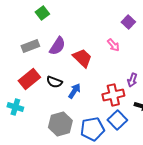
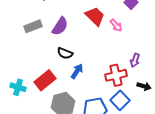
red trapezoid: (82, 58) -> (95, 16), moved
red rectangle: (29, 79) -> (45, 80), moved
black semicircle: (54, 82) -> (65, 53), moved

